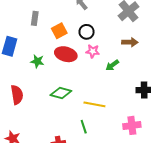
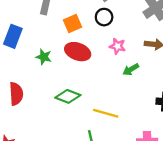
black circle: (87, 32) -> (104, 17), moved
pink star: (93, 51) -> (117, 46), moved

